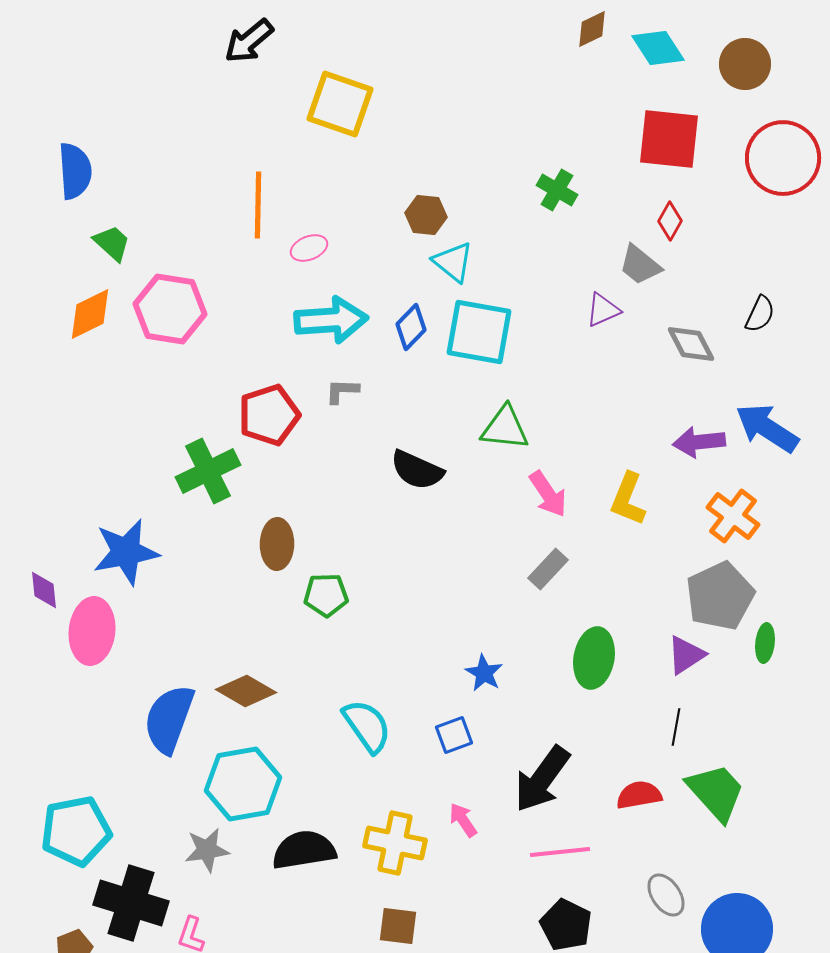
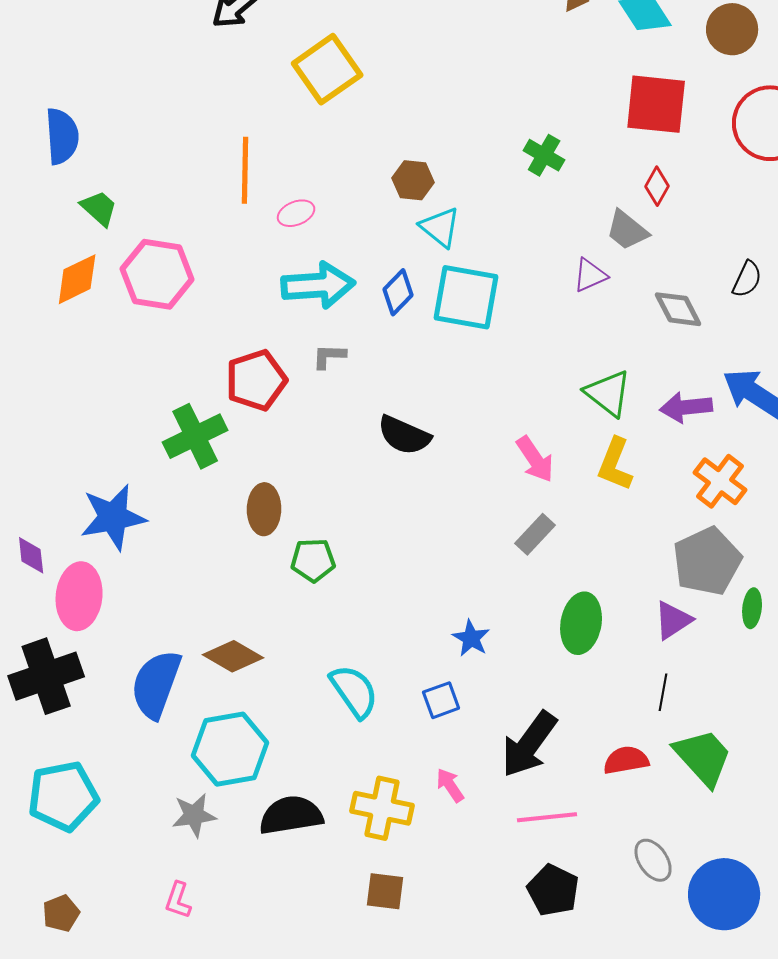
yellow square: (340, 104) -> (327, 69), turned 36
green triangle: (505, 428) -> (608, 393), moved, turned 32
black cross: (131, 903) -> (46, 676), moved, turned -36

